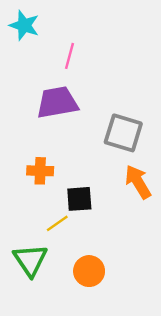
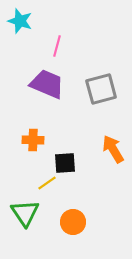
purple trapezoid: (57, 102) -> (47, 84), turned 33
gray square: (123, 133) -> (101, 89), moved, turned -32

